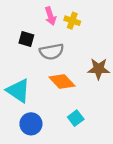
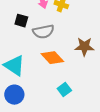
blue circle: (31, 124) -> (14, 95), moved

